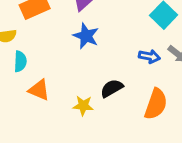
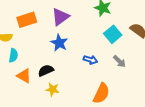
blue arrow: (149, 56) -> (90, 60), moved
black semicircle: (112, 88) -> (46, 70), moved

